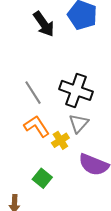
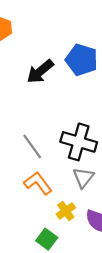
black arrow: (44, 24) -> (40, 71), turned 88
yellow cross: (60, 140) -> (66, 211), moved

